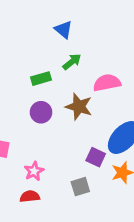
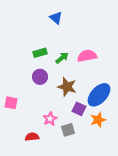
green arrow: (72, 62) -> (62, 58), moved
brown star: (79, 107) -> (67, 87), moved
pink star: (34, 171) -> (50, 119), moved

